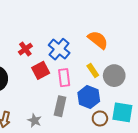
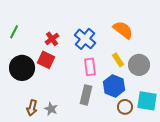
red square: (41, 70) -> (46, 60), moved, turned -36
gray star: (35, 121) -> (51, 109), moved

